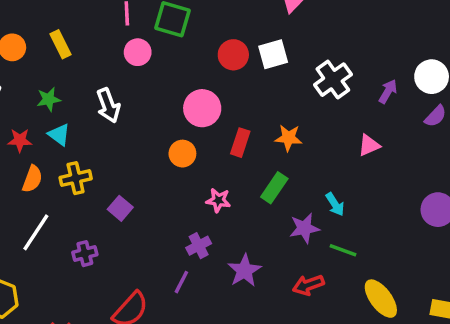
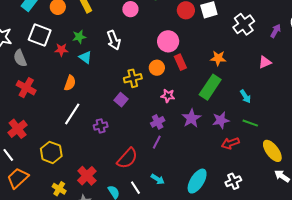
red star: (20, 140) -> (61, 50), moved
red rectangle: (240, 143) -> (180, 62), moved, turned -42
yellow cross: (76, 178) -> (133, 78), moved
green rectangle: (274, 188) -> (210, 87), size x1.4
pink star: (218, 200) -> (168, 96), moved
purple star: (304, 228) -> (221, 120), moved
purple cross: (199, 246) -> (158, 122), moved
purple star: (244, 271) -> (191, 118), moved

